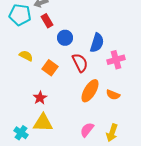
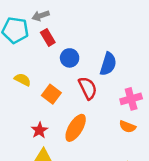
pink cross: (116, 60) -> (131, 99), moved
orange ellipse: (90, 91) -> (76, 128), moved

